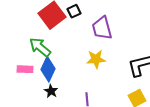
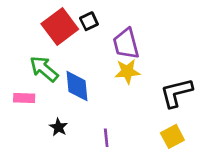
yellow star: (96, 59) -> (127, 72), moved
blue diamond: (48, 69) -> (77, 86), moved, turned -30

